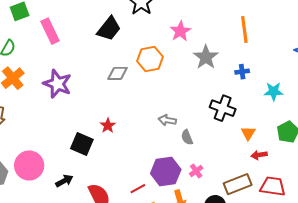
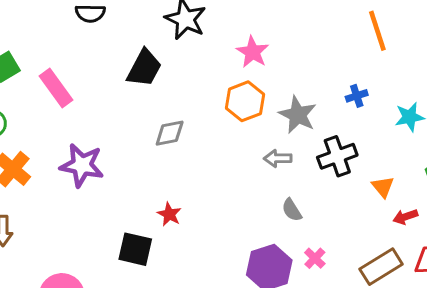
orange line: (244, 29) -> (377, 31), moved
gray star: (206, 57) -> (298, 115), moved
orange hexagon: (150, 59) -> (245, 101), moved
black cross: (223, 108) -> (337, 156), turned -30
gray arrow: (167, 120) -> (278, 158), moved

